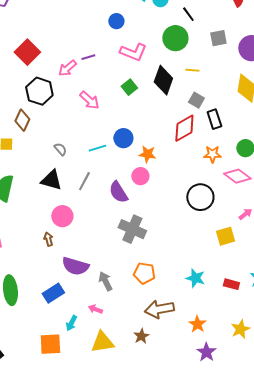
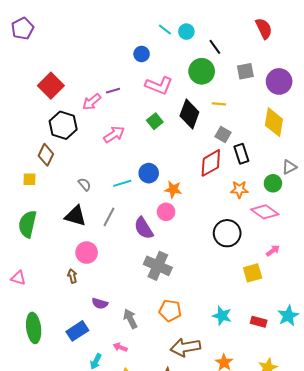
pink arrow: (89, 100) -> (114, 134), turned -75
purple semicircle: (75, 266) -> (100, 303), size x0.6

